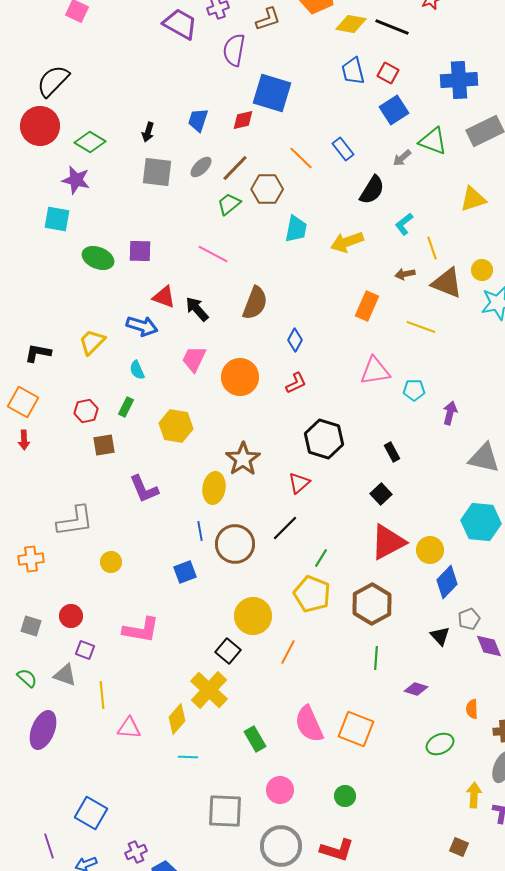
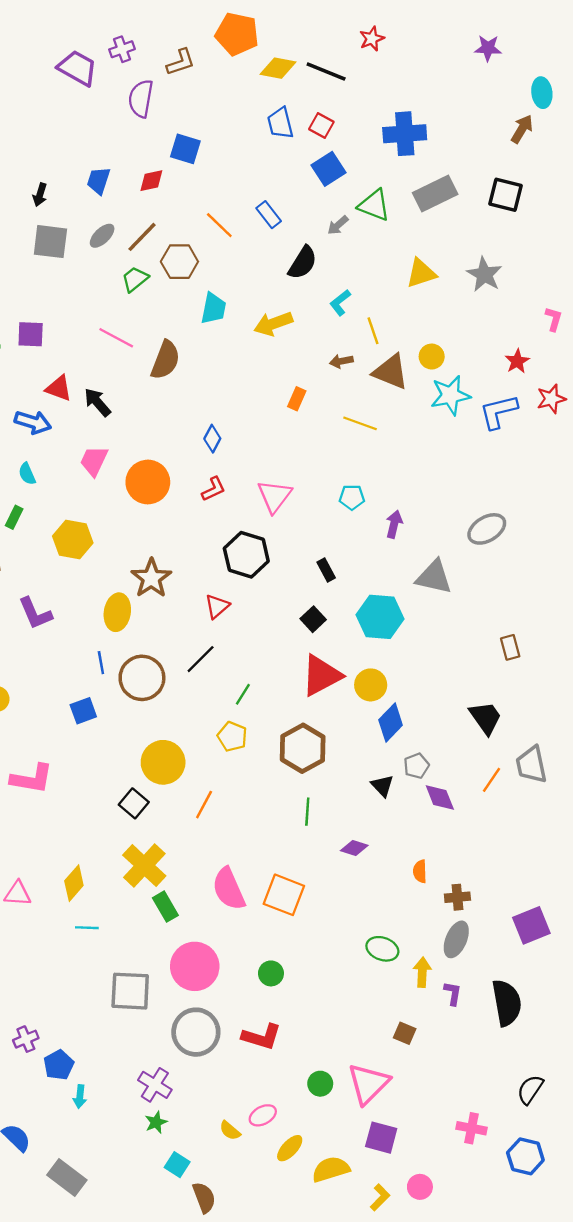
blue square: (272, 93) -> (185, 149), size x0.7
brown semicircle: (255, 303) -> (165, 360), moved
orange rectangle: (367, 306) -> (297, 399), size x0.7
pink triangle: (375, 371) -> (274, 496), moved, turned -44
cyan hexagon: (481, 522) -> (380, 617), moved
yellow pentagon: (312, 594) -> (232, 737), size x0.7
yellow cross: (209, 690) -> (144, 866), moved
green ellipse: (440, 744) -> (382, 949), moved, turned 44
pink circle: (280, 790) -> (195, 966), size x1.5

